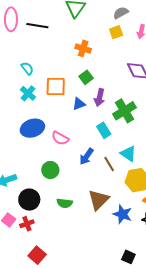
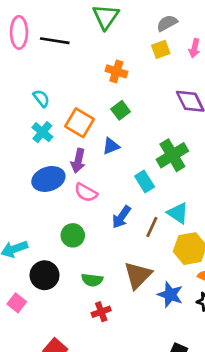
orange square: (56, 86) -> (80, 123), turned 30
purple arrow: (99, 97) -> (78, 161), moved
brown line: (109, 164) -> (152, 227), turned 56
red cross: (27, 224) -> (101, 312), moved

